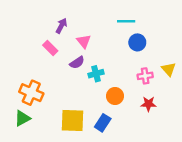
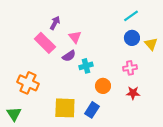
cyan line: (126, 21) -> (131, 16), moved, turned -35
blue circle: (137, 42) -> (132, 38), moved
pink rectangle: (50, 48) -> (45, 43), size x1.5
yellow triangle: (169, 69) -> (151, 44), moved
green triangle: (22, 118) -> (14, 114), moved, turned -35

